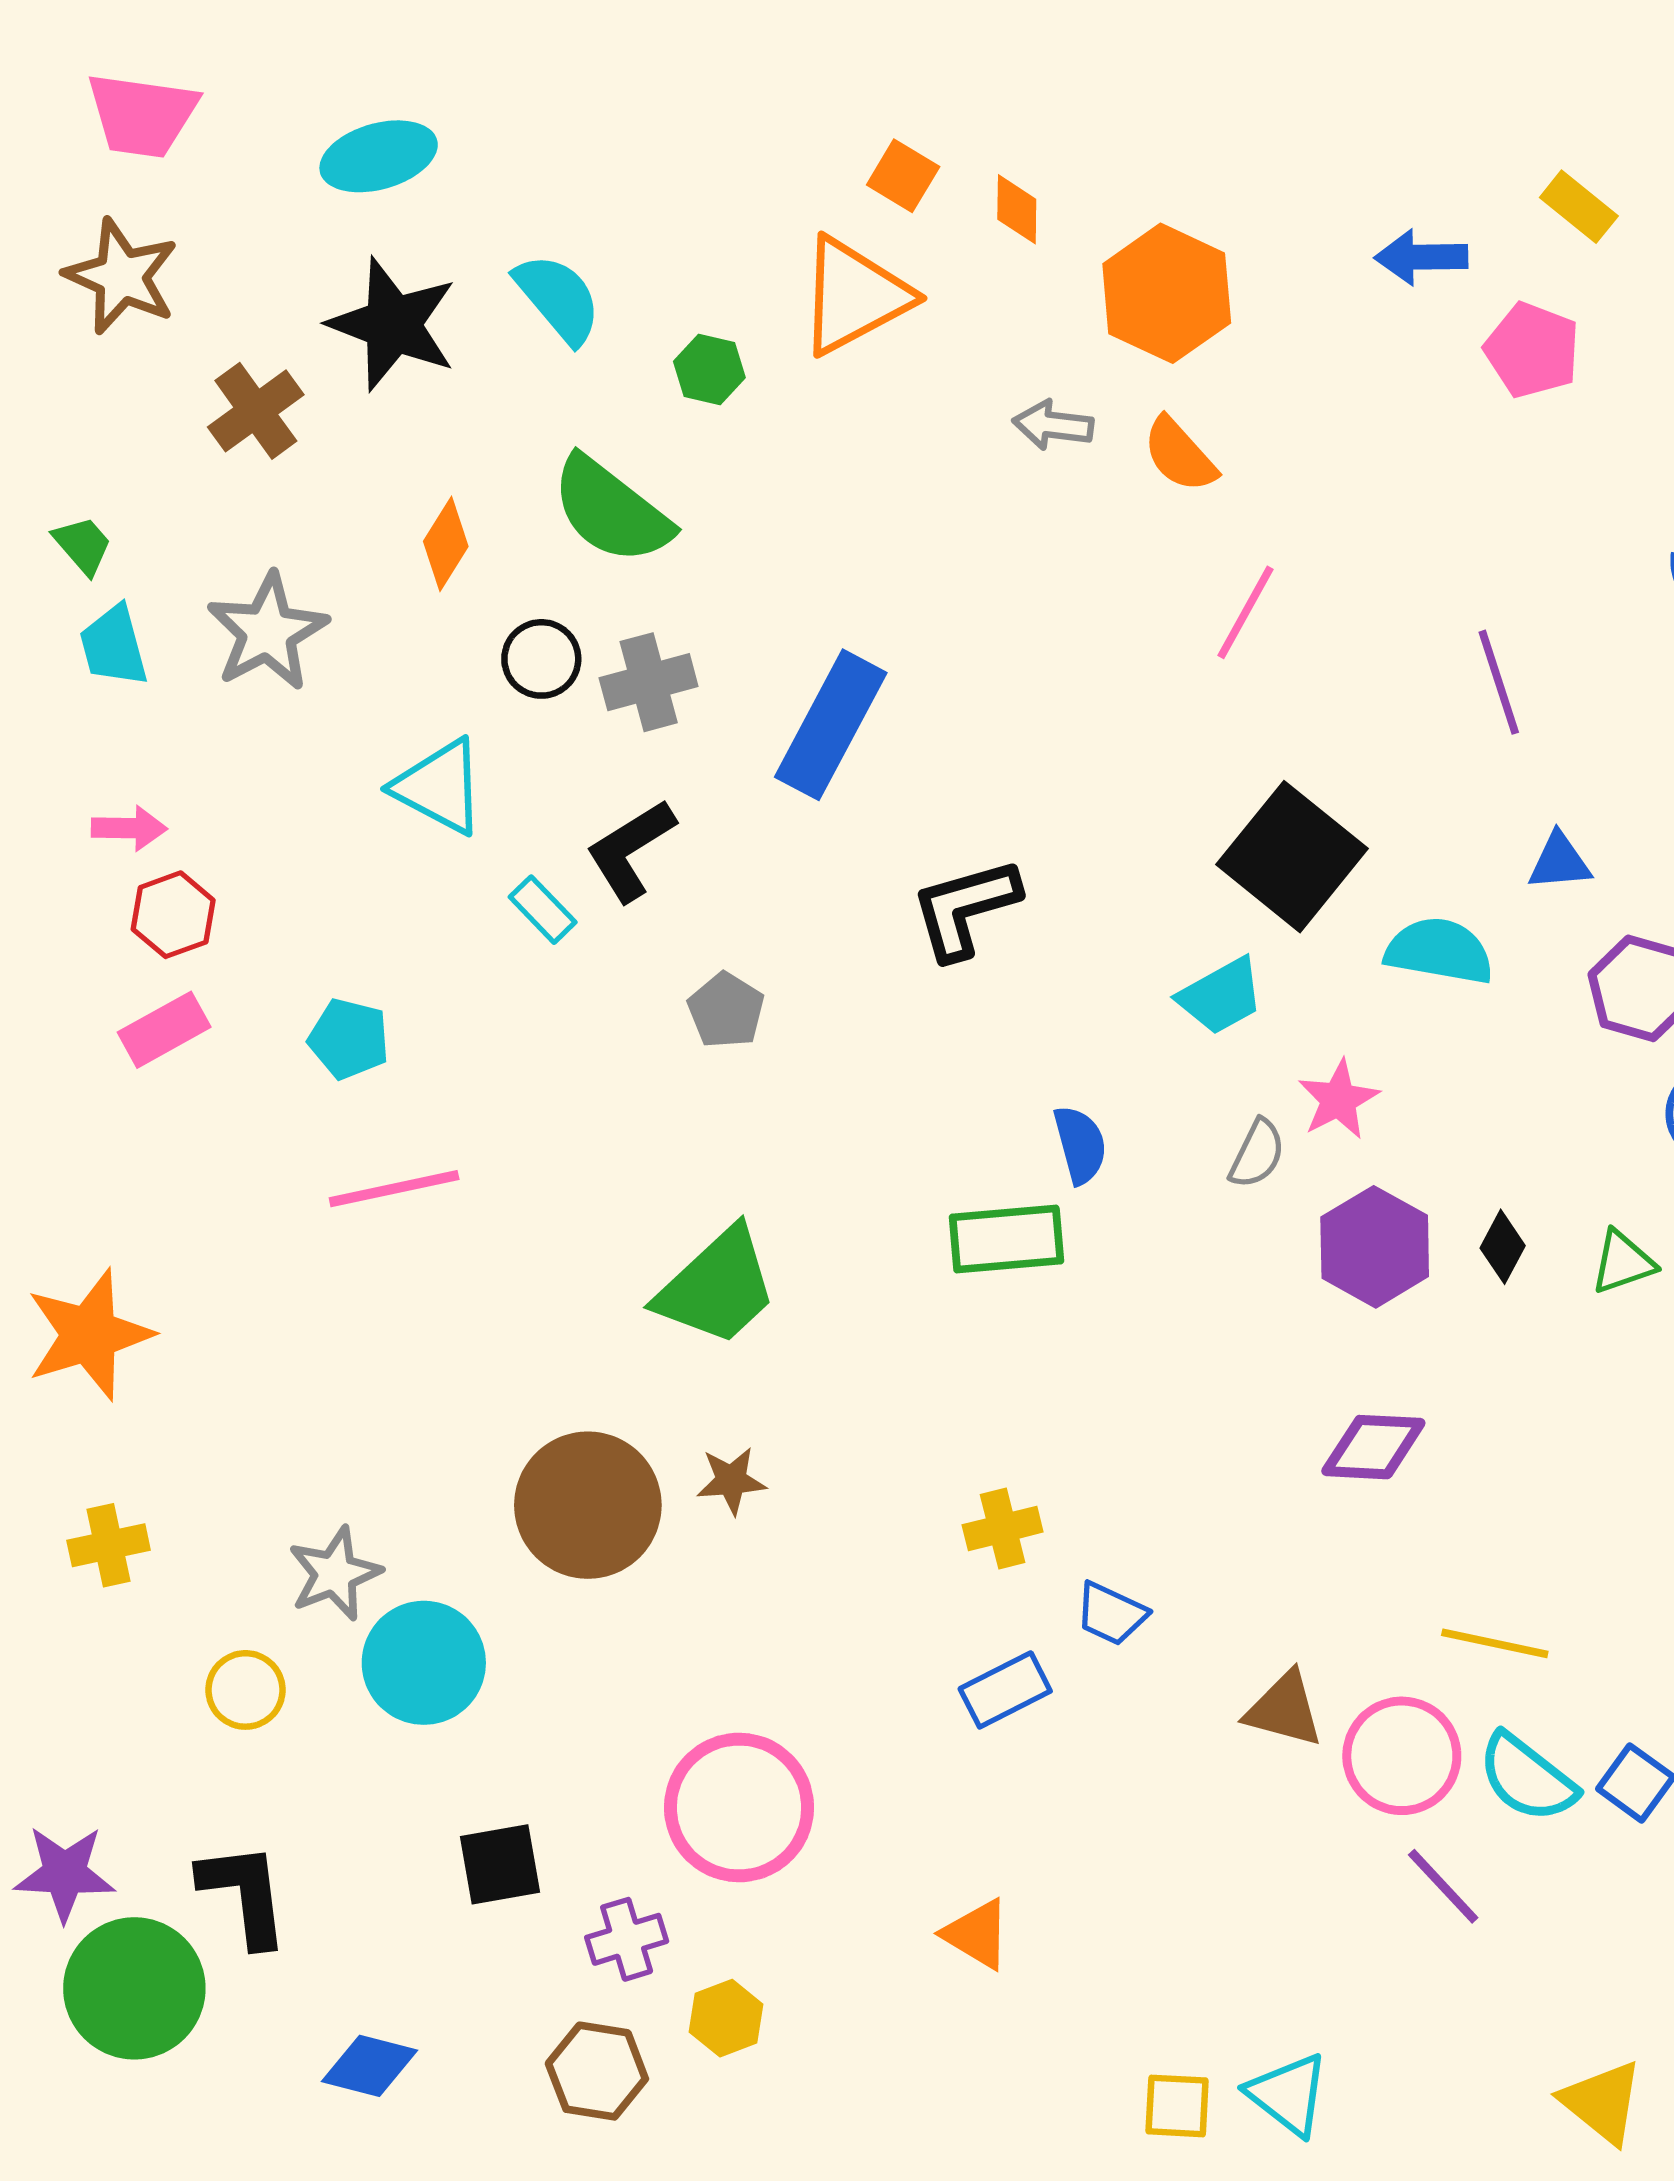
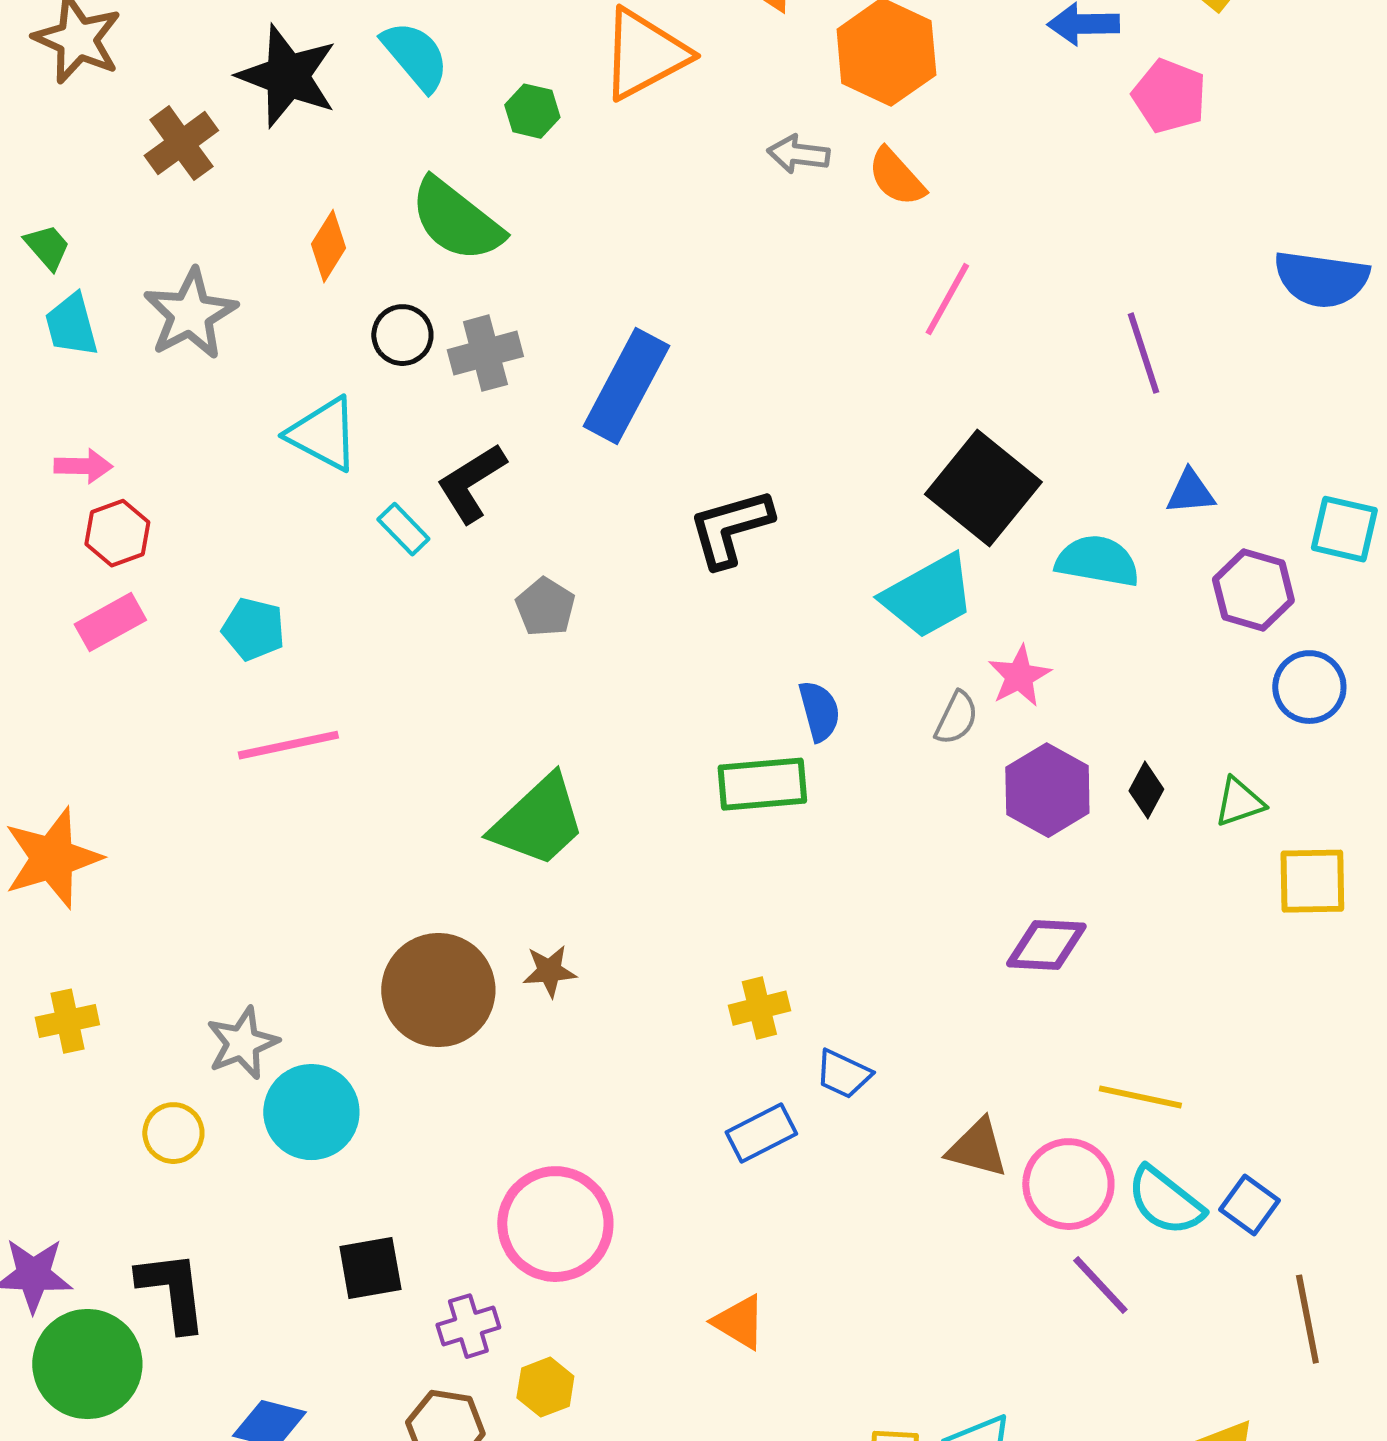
cyan trapezoid: (1221, 996) -> (928, 596), size x1.4

